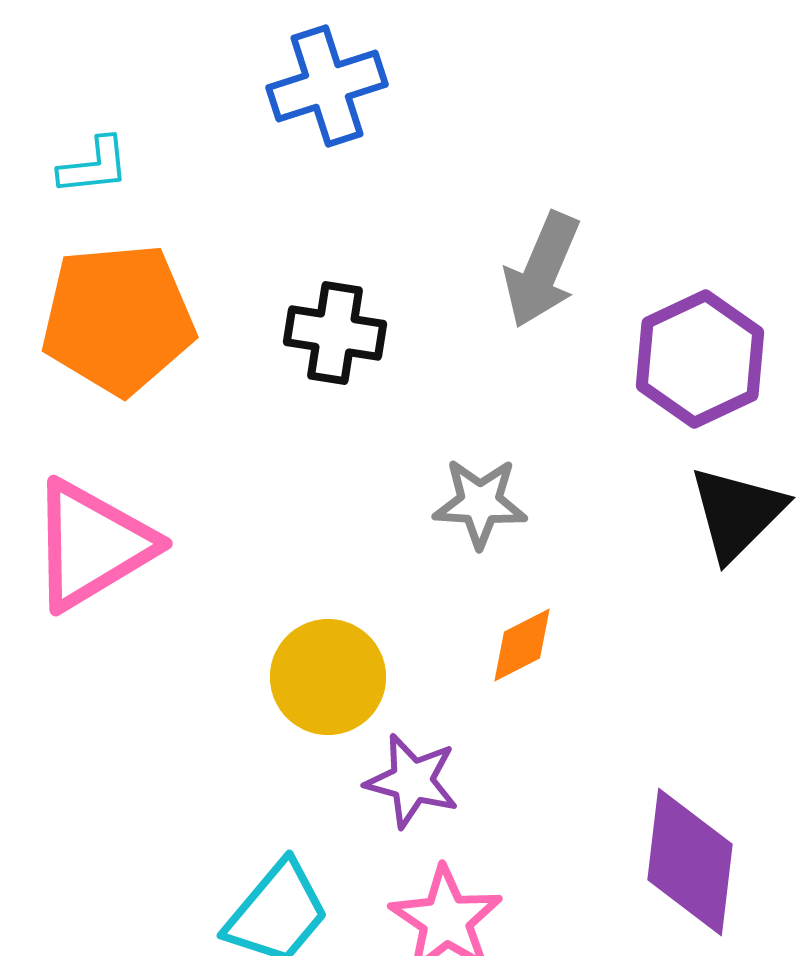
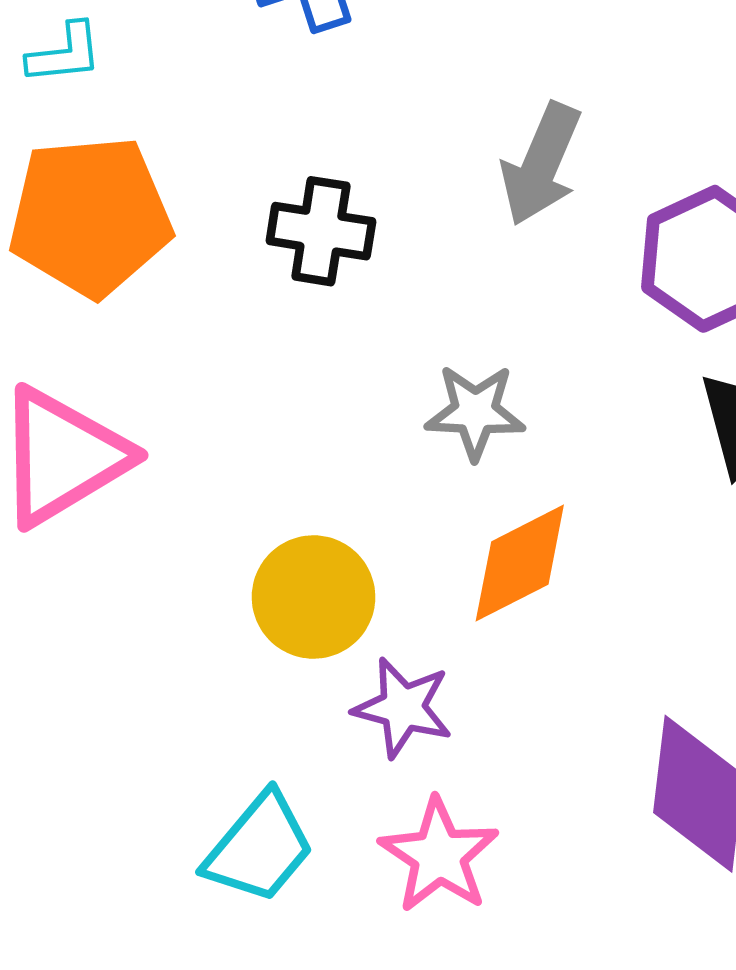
orange diamond: (522, 645) -> (520, 563), size x1.5

